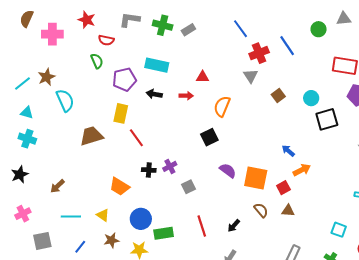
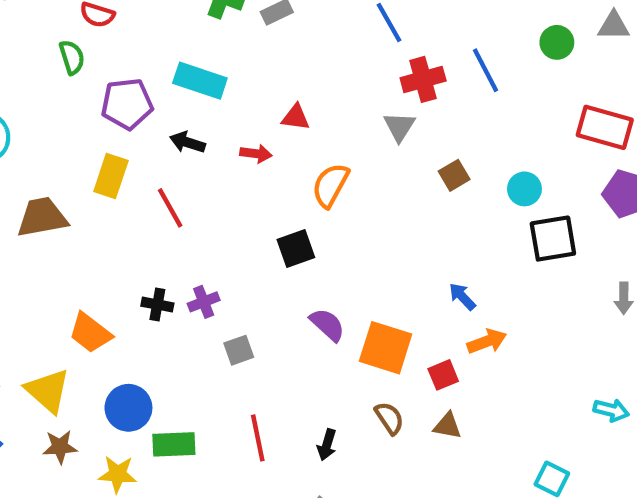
red line: (136, 138) -> (170, 208), moved
yellow triangle: (103, 215) -> (48, 391), size x1.6
black arrow: (234, 226) -> (327, 445), turned -32

